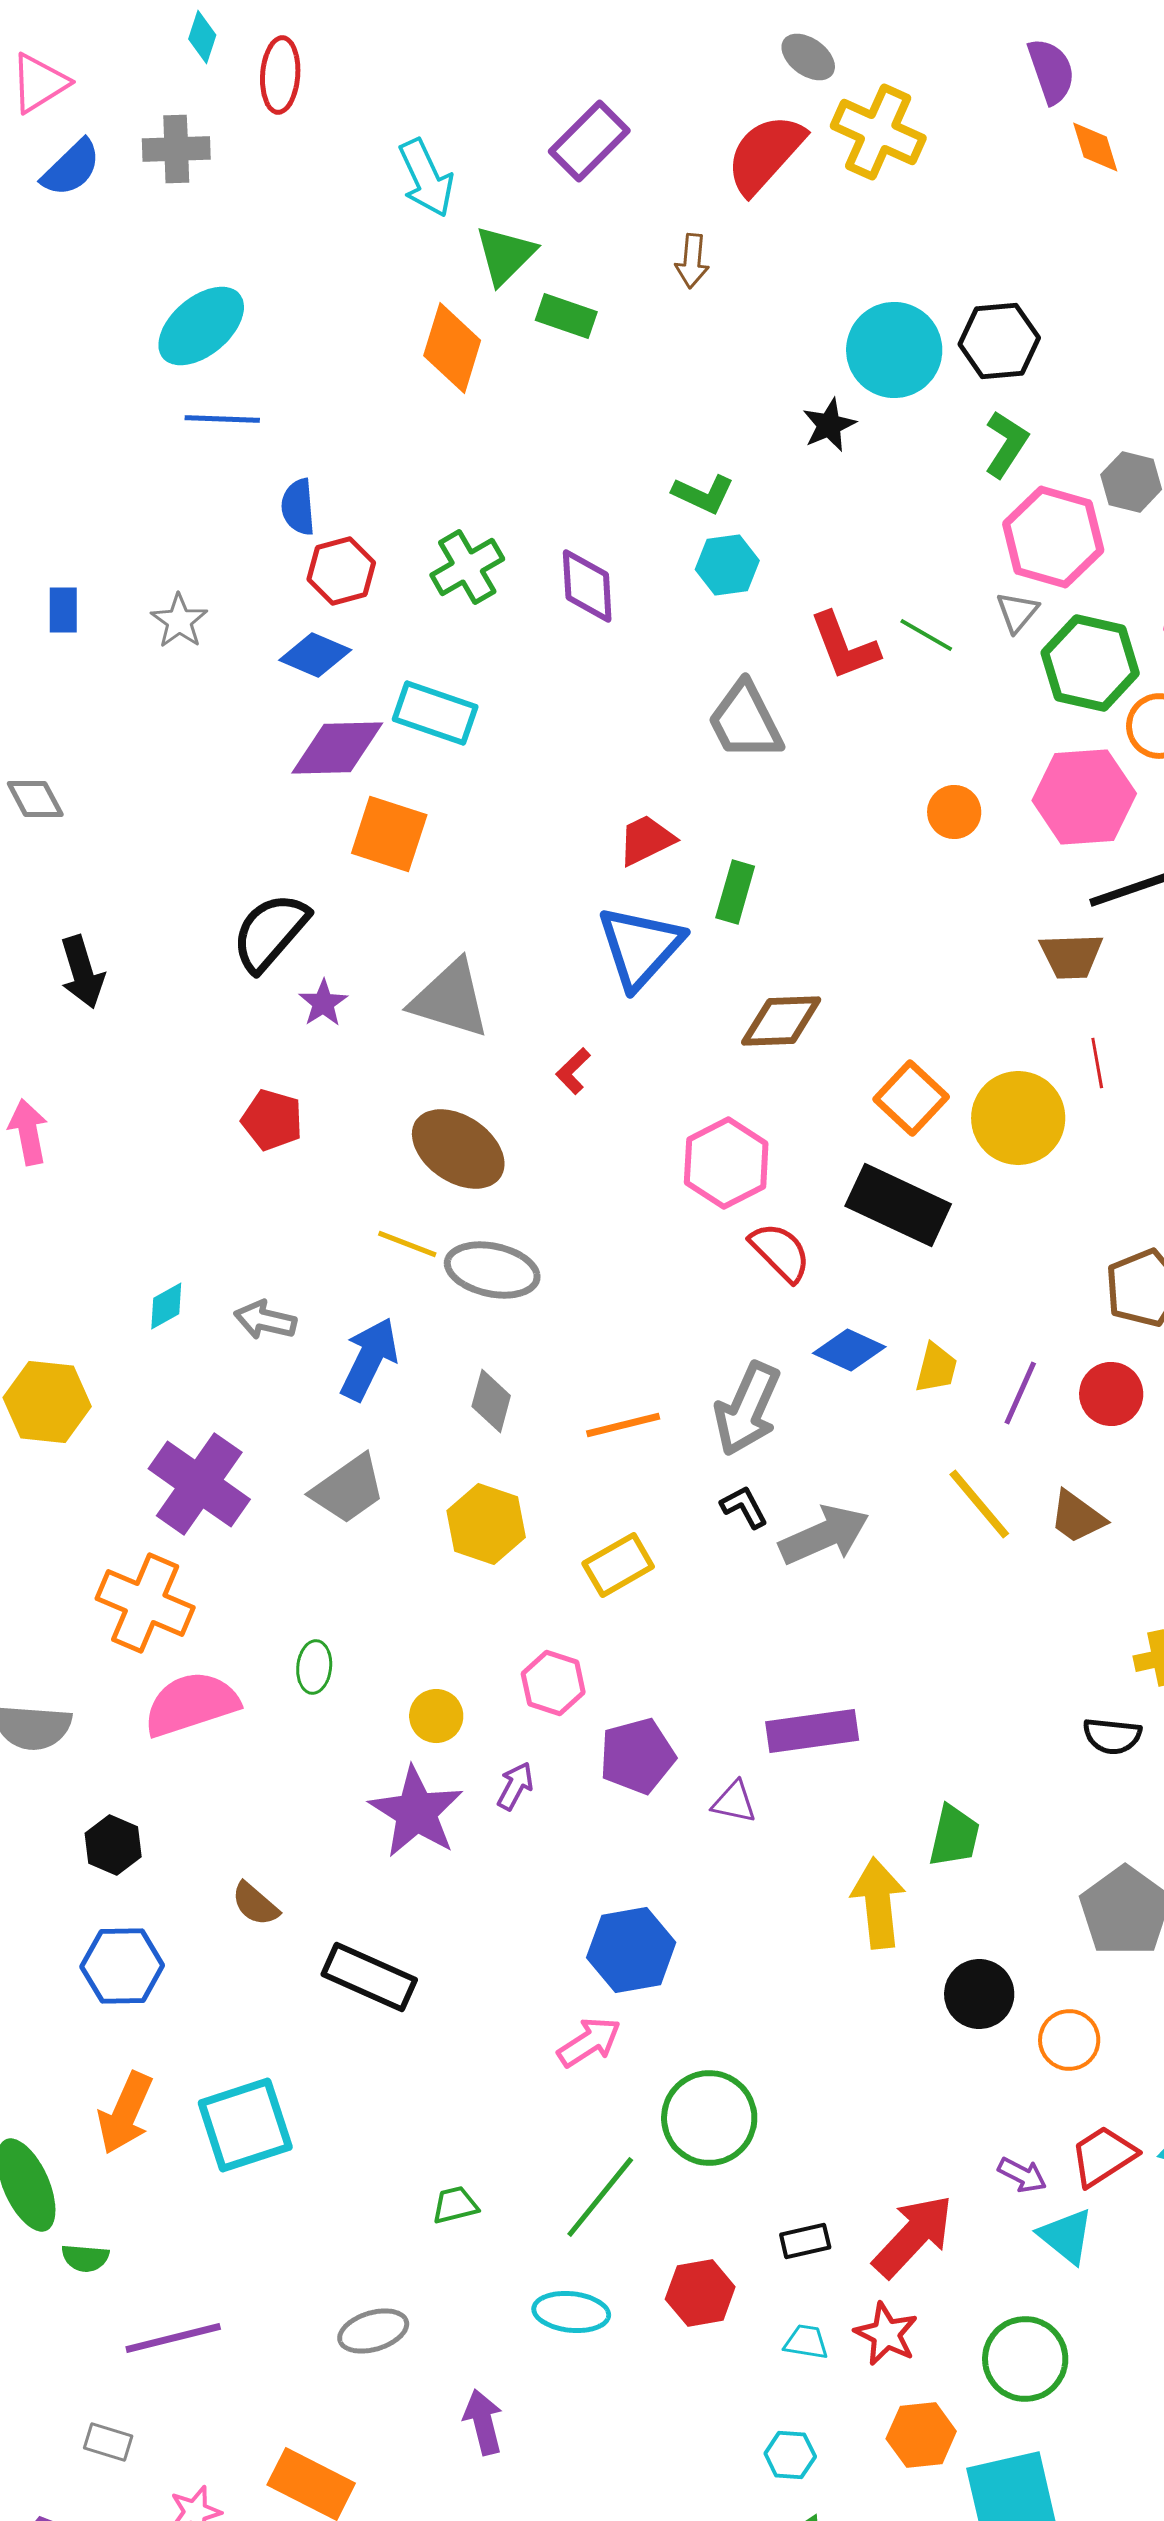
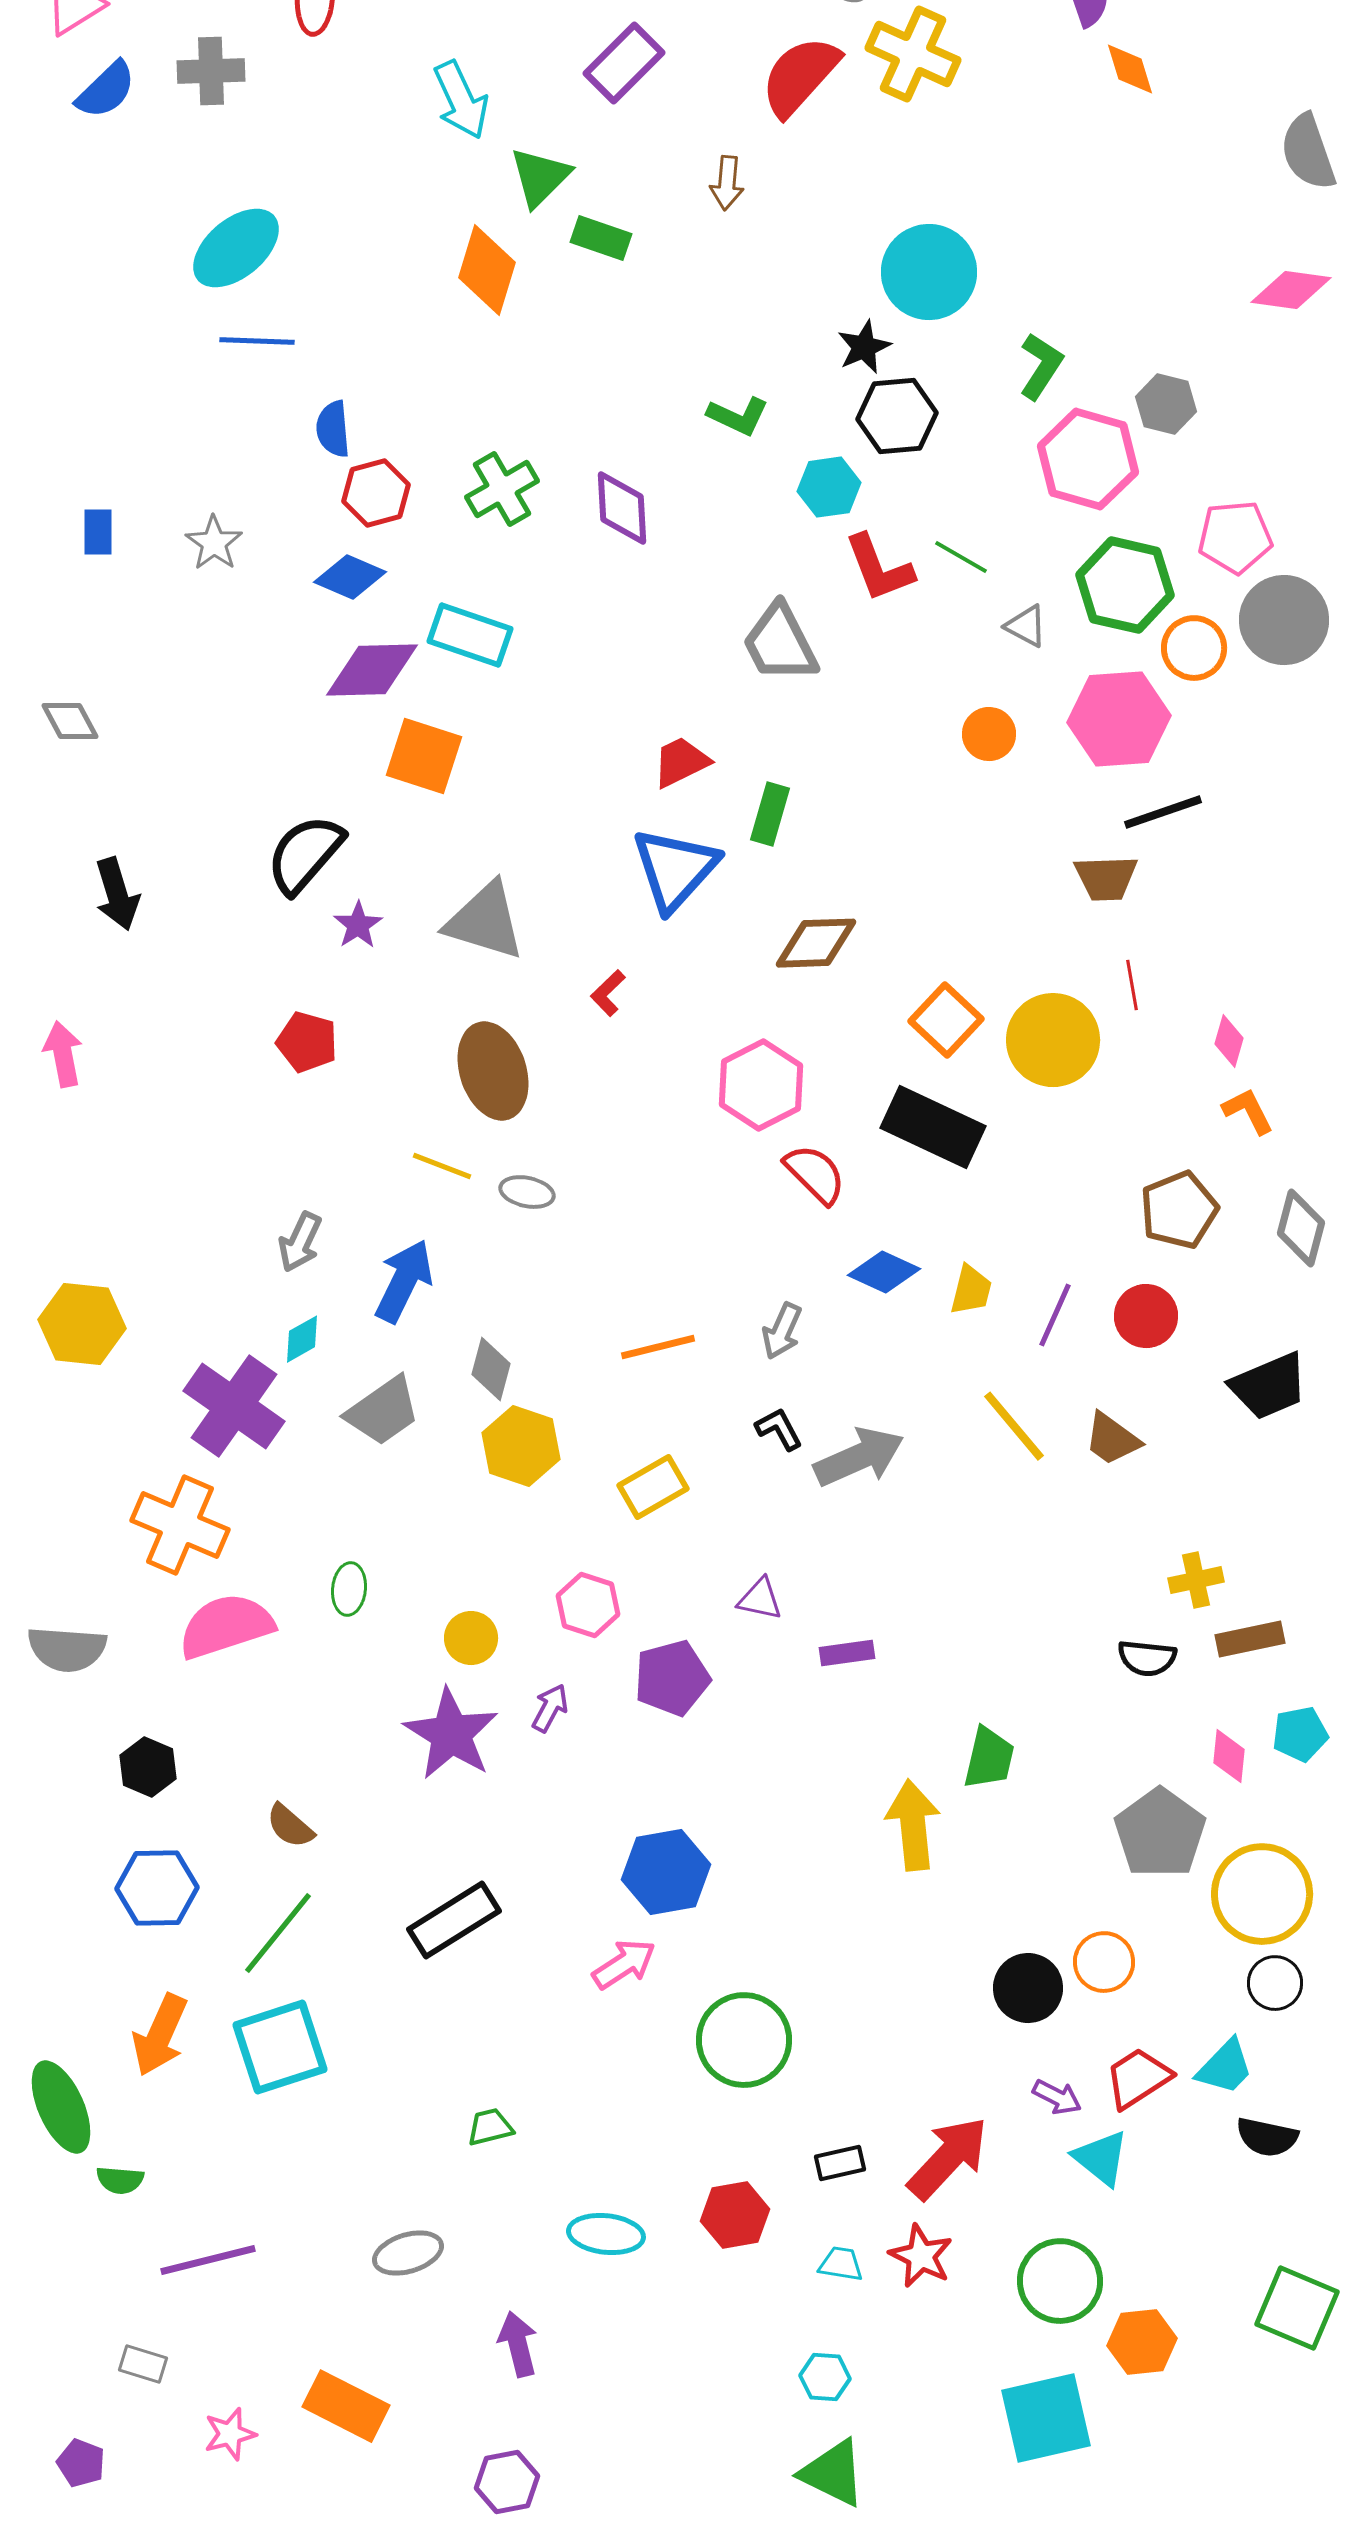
black hexagon: (999, 341) -> (897, 416), moved
cyan hexagon: (727, 565) -> (829, 487), moved
gray triangle: (1017, 612) -> (1026, 626), moved, turned -42
brown ellipse: (458, 1149) -> (493, 1071), turned 38
gray ellipse: (492, 1270) -> (527, 1192), size x0.6
cyan diamond: (166, 1306) -> (302, 1339), moved
gray arrow: (265, 1320) -> (300, 1242), turned -78
gray diamond: (491, 1401) -> (491, 1369), moved
gray arrow: (747, 1409) -> (782, 1331), size x0.6
purple rectangle: (812, 1731) -> (847, 1653), size x0.6
purple triangle: (734, 1802) -> (760, 1599), moved
black rectangle: (369, 1977) -> (454, 1920), moved, turned -56
black circle: (979, 1994) -> (1028, 1988), moved
green line: (600, 2197) -> (278, 1933), moved
orange hexagon: (921, 2435) -> (1142, 2342), moved

